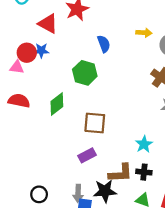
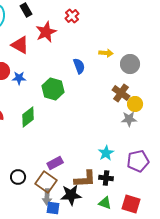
blue semicircle: (104, 44) -> (79, 66), moved
blue star: (41, 50) -> (19, 78), moved
brown square: (95, 123) -> (46, 182), moved, turned 30
black circle: (39, 194) -> (18, 177), moved

